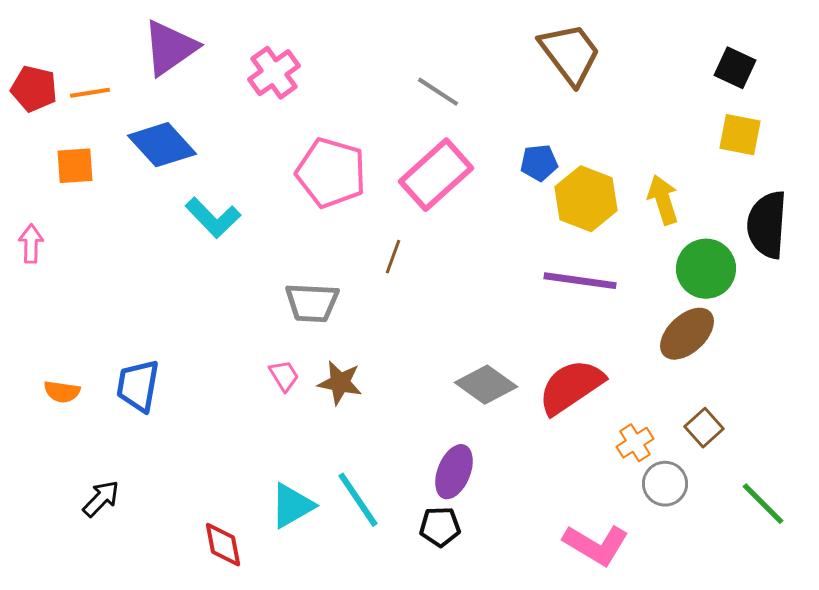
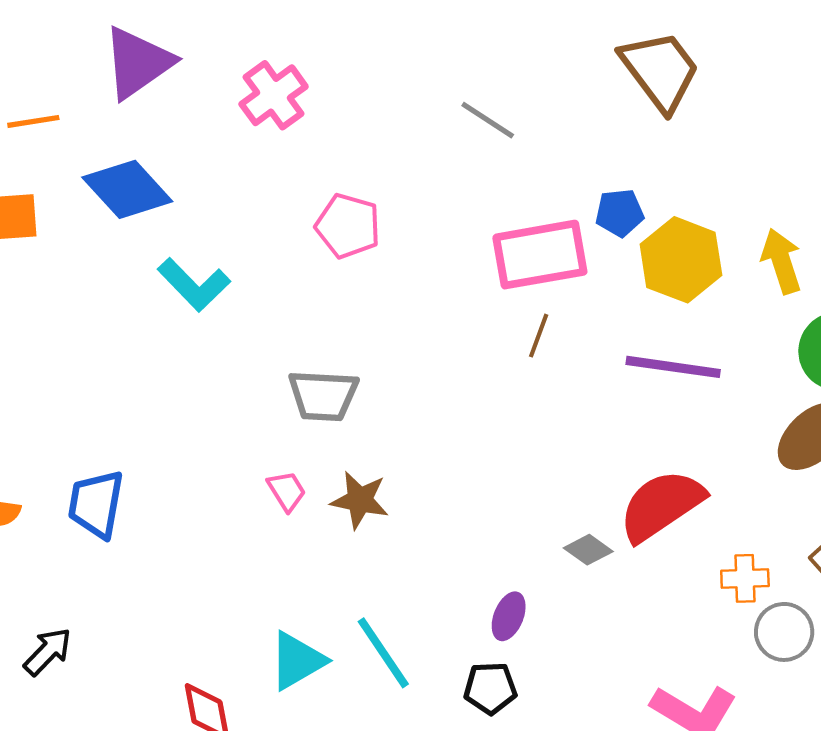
pink pentagon: (331, 173) -> (348, 226), size x0.7
pink rectangle: (436, 175) -> (540, 255), moved, turned 32
brown line: (393, 257) -> (539, 336), moved
gray diamond: (486, 385) -> (588, 550), moved, size x0.6
orange cross: (635, 443) -> (745, 578), turned 30
purple ellipse: (454, 472) -> (509, 616), size x0.7

